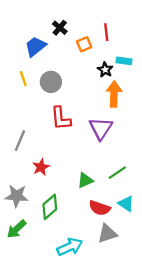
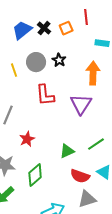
black cross: (60, 28) -> (44, 28), moved
black star: (105, 70) -> (59, 60), moved
yellow line: (23, 79) -> (14, 70), moved

